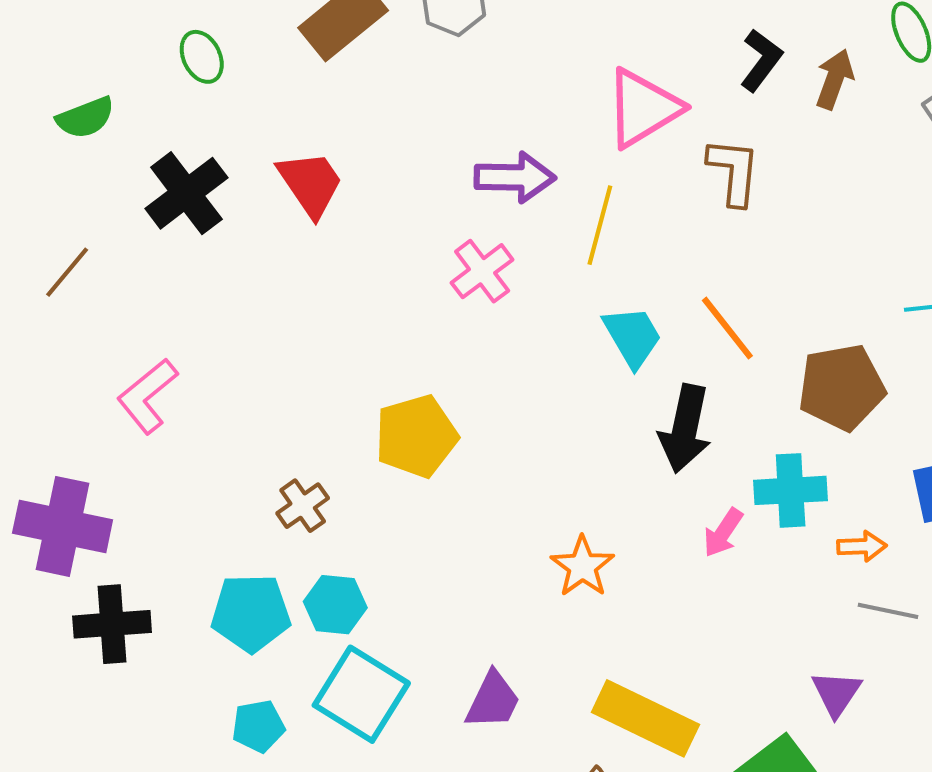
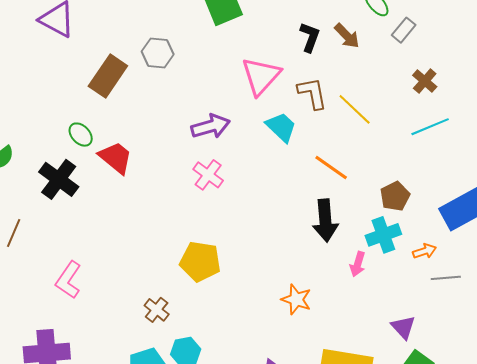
green ellipse: (202, 57) -> (81, 135), moved
brown arrow: (835, 79) -> (347, 36), turned 132
yellow line: (600, 225) -> (355, 109), moved, turned -45
cyan trapezoid: (633, 337) -> (281, 127), moved
brown pentagon: (842, 387) -> (395, 196), moved, size x0.7
yellow pentagon: (416, 436) -> (200, 261), turned -30
purple triangle: (836, 693) -> (403, 327), moved

